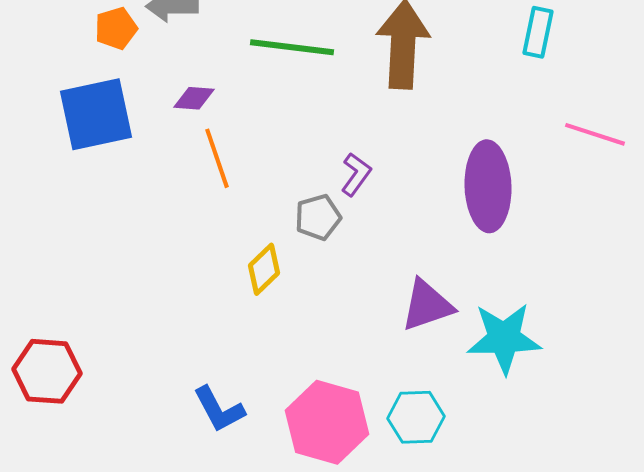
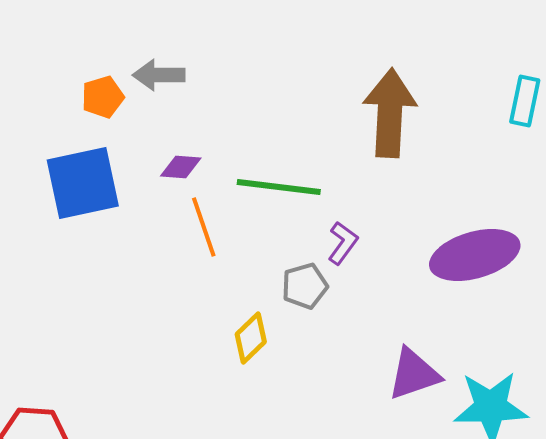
green line: (292, 47) -> (279, 187), moved
purple ellipse: (488, 186) -> (475, 255), turned 76

